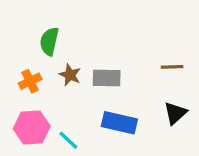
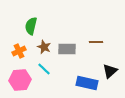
brown line: (172, 67) -> (96, 42), moved
blue rectangle: (119, 123) -> (87, 83), moved
cyan line: (68, 140) -> (44, 69), moved

